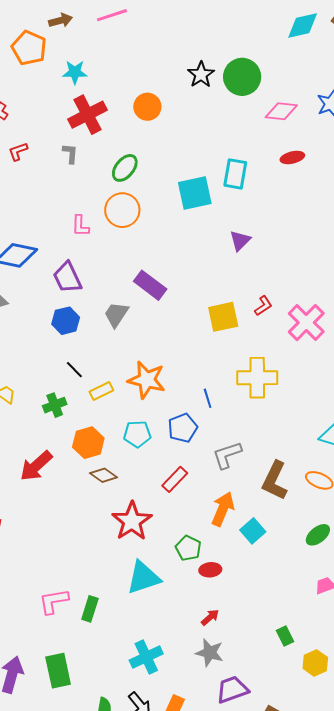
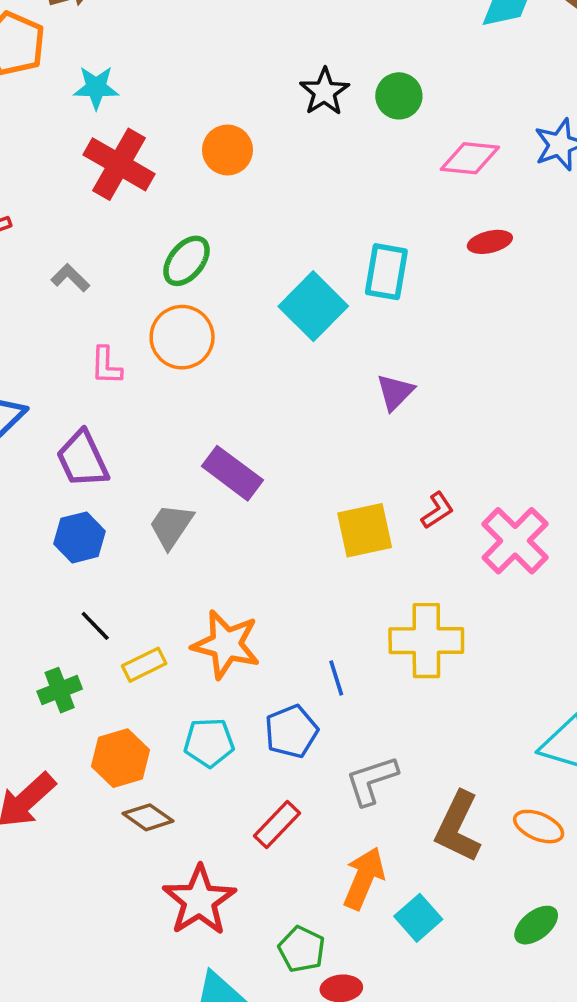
green circle: (242, 77) -> (399, 96), size x0.7
red cross: (87, 115) -> (119, 164), turned -33
gray L-shape: (70, 153) -> (70, 278), moved, turned -50
cyan square: (195, 193) -> (313, 306), turned -33

